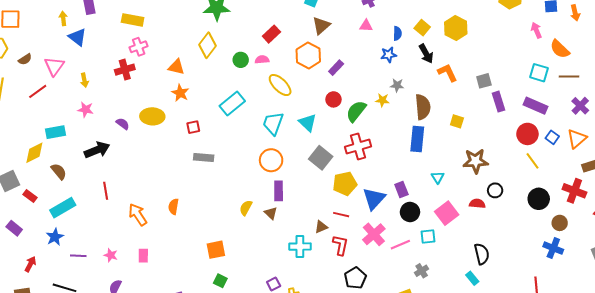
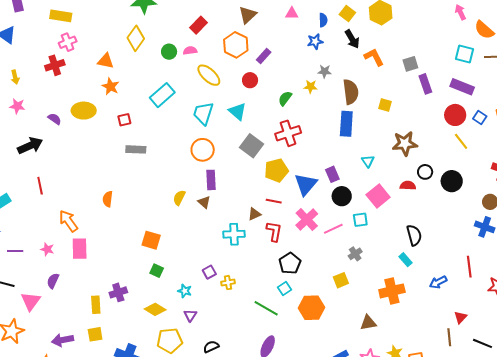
red circle: (334, 99) -> (250, 80), moved
green semicircle: (356, 111) -> (285, 98), size x0.7
black circle: (539, 199) -> (452, 181), moved
orange arrow: (138, 215) -> (68, 221), moved
orange square: (216, 250) -> (151, 240), turned 30
pink rectangle: (143, 256) -> (80, 249), size x1.5

